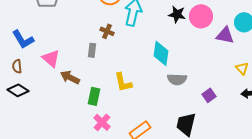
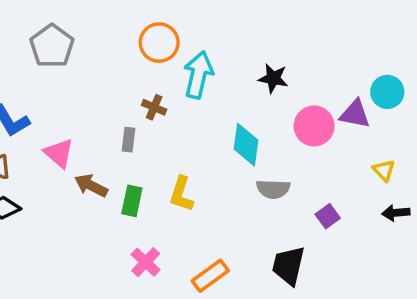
pink circle: (201, 16) -> (314, 126), moved
yellow L-shape: (123, 82) -> (181, 194), turned 30
green rectangle: (94, 96) -> (132, 201), moved

